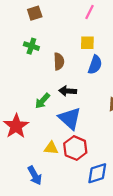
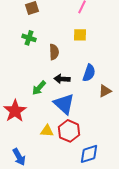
blue semicircle: (95, 65) -> (89, 73), moved
blue arrow: (35, 175) -> (19, 157), moved

